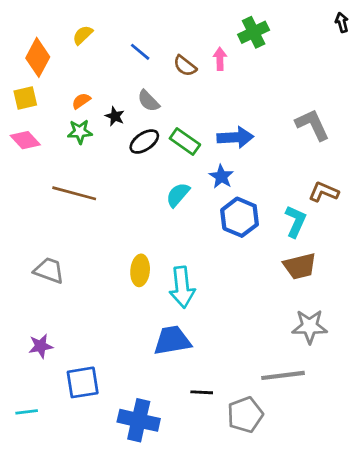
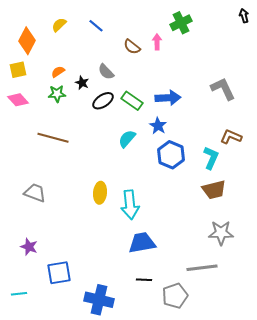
blue line: (140, 52) -> (96, 26), moved
blue trapezoid: (172, 340) -> (142, 243), moved
purple star: (41, 346) -> (29, 247), turned 30

